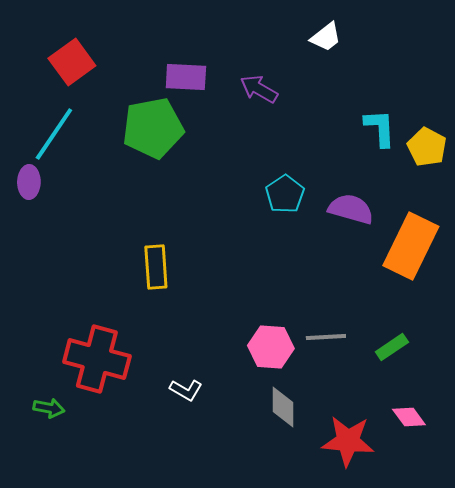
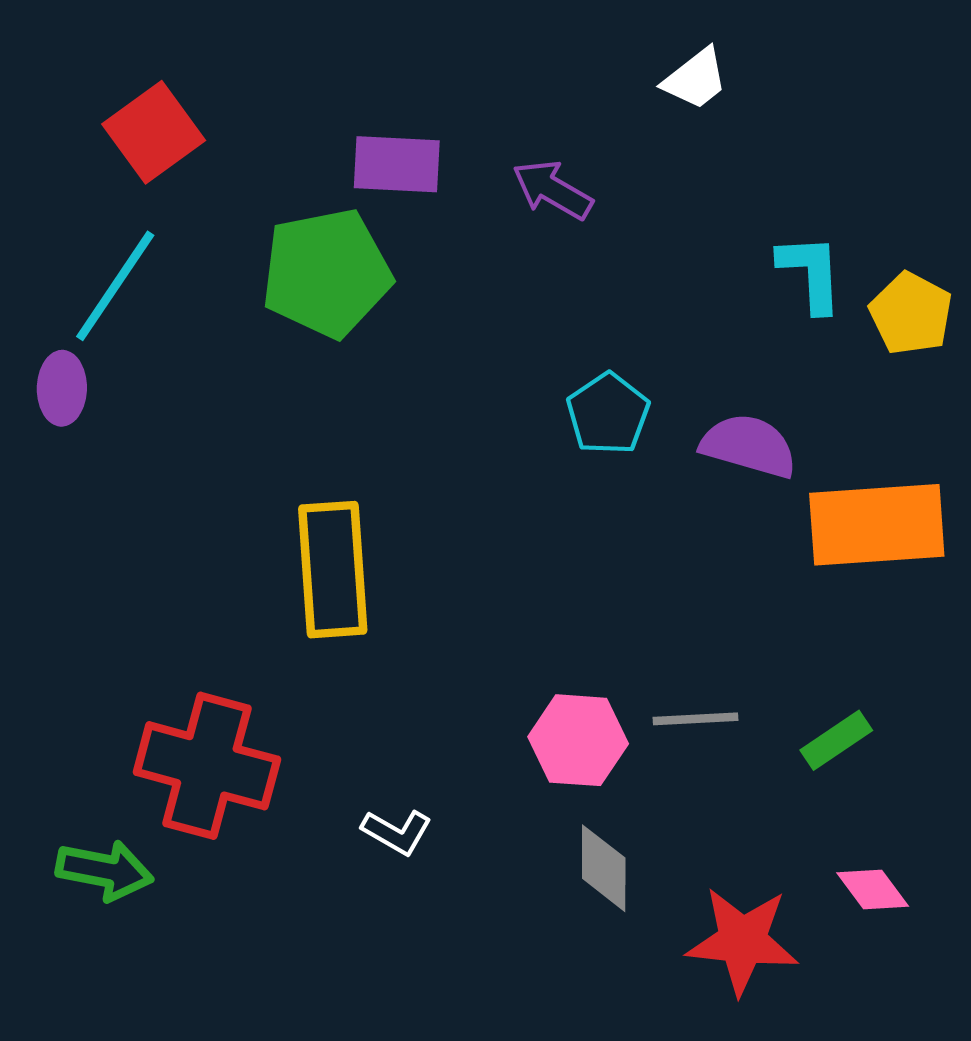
orange rectangle: (411, 246) -> (877, 525), turned 60
yellow rectangle: (156, 267) -> (333, 570), size x1.4
green arrow: (49, 408) -> (105, 870), size x1.4

